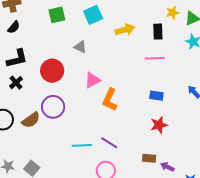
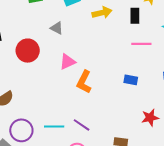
pink line: (155, 58) -> (141, 44), moved
purple circle: (53, 107) -> (21, 130), moved
red star: (159, 125) -> (150, 118), moved

